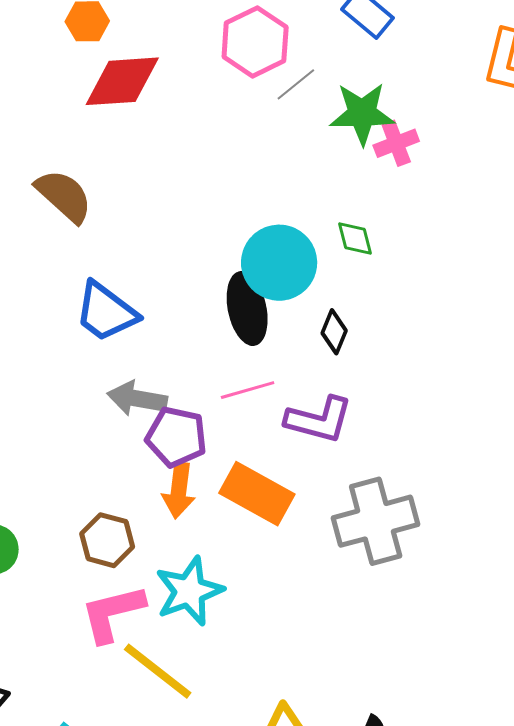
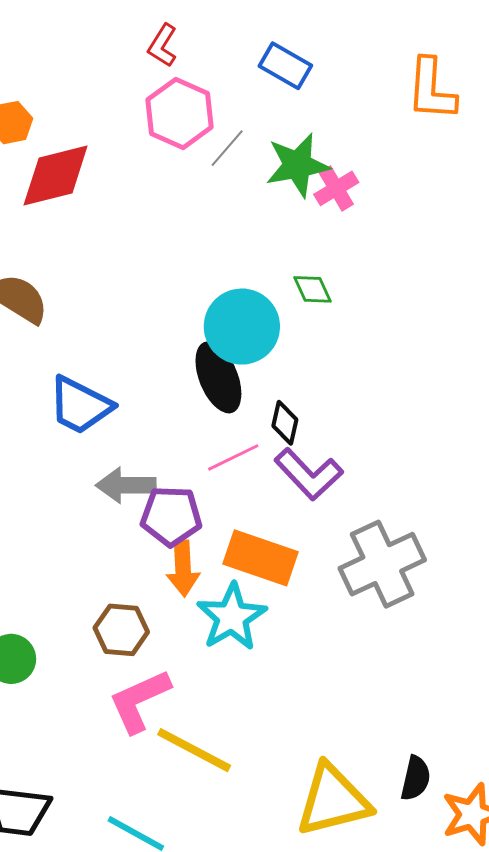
black diamond: (334, 332) -> (285, 423), moved
purple L-shape: (319, 420) -> (309, 474), turned 42
cyan star: (189, 591) -> (232, 617), moved

